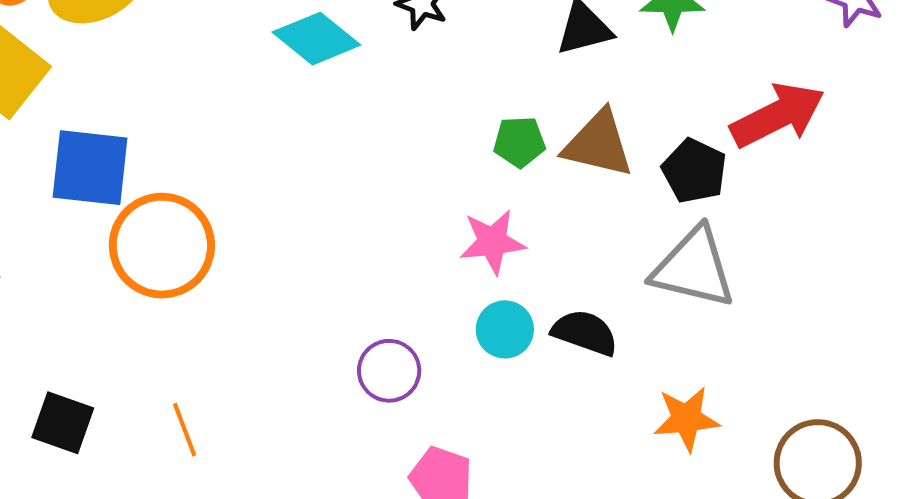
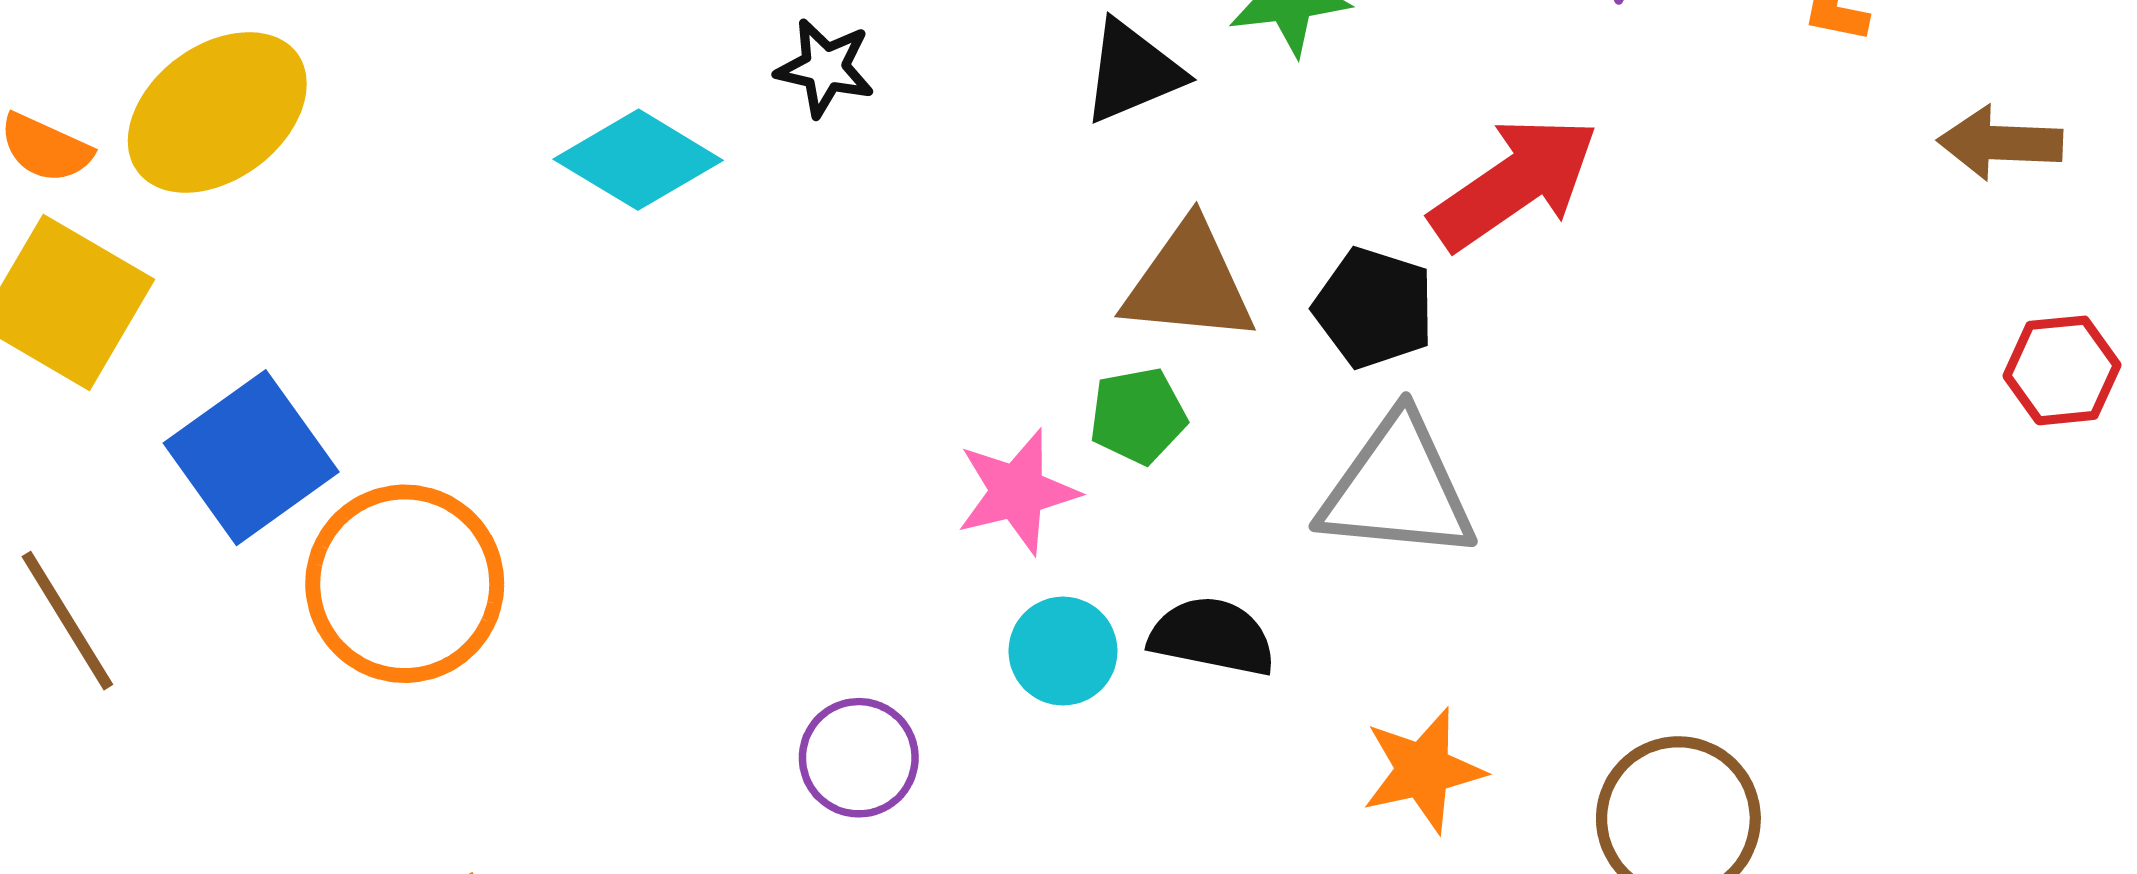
green pentagon: (519, 142) -> (1138, 416), moved
blue square: (90, 168) -> (251, 458), turned -34

